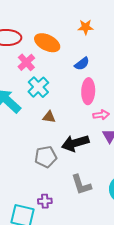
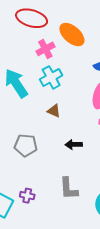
black arrow: (75, 143) -> (74, 145), size x0.6
gray pentagon: (46, 157) -> (26, 145), moved

